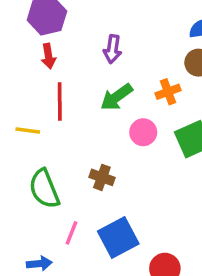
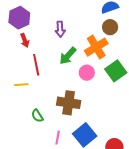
orange cross: (168, 92) -> (96, 47), size x1.6
brown cross: (102, 177) -> (69, 103), size x1.6
green semicircle: (44, 189) -> (37, 116), size x0.6

